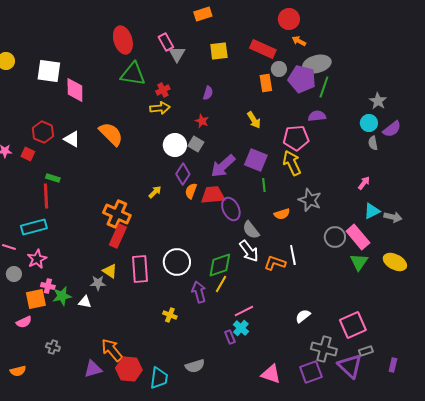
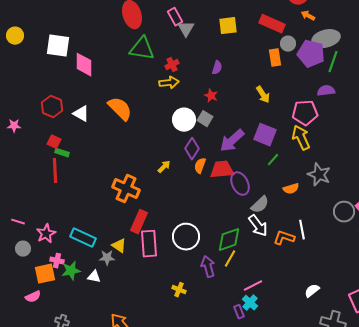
red square: (28, 154) -> (54, 142), moved
green line: (264, 185) -> (273, 160), turned 48
cyan rectangle: (34, 227) -> (83, 238), moved, turned 40
gray semicircle: (251, 230) -> (260, 205), turned -96
red rectangle: (118, 236) -> (139, 222), moved

